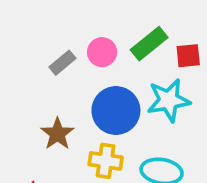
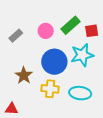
gray rectangle: (62, 63) -> (16, 36), moved

